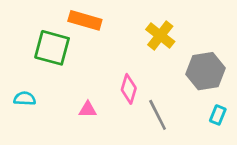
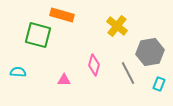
gray line: (158, 115) -> (128, 73), moved

